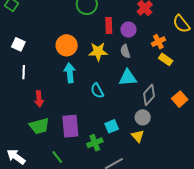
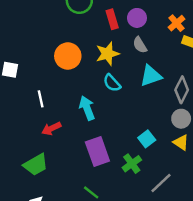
white line: (24, 72) -> (41, 99), moved
cyan arrow: (70, 73) -> (87, 108), moved
cyan semicircle: (97, 91) -> (112, 83), moved
red arrow: (39, 99) -> (51, 129), turned 84
green trapezoid: (39, 126) -> (36, 165), moved

